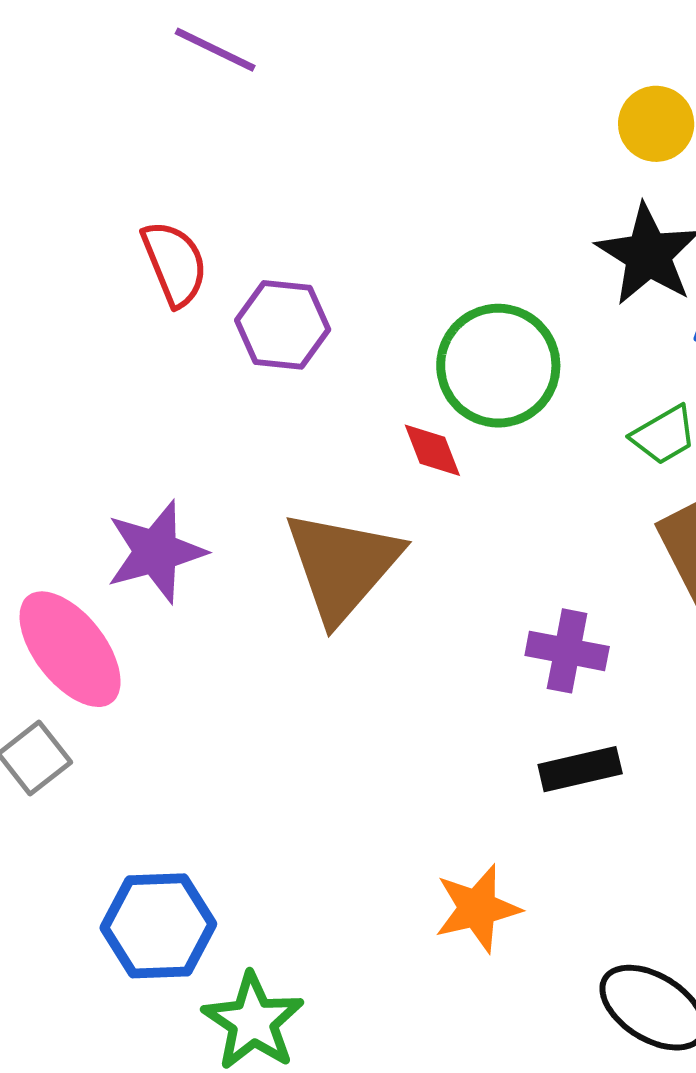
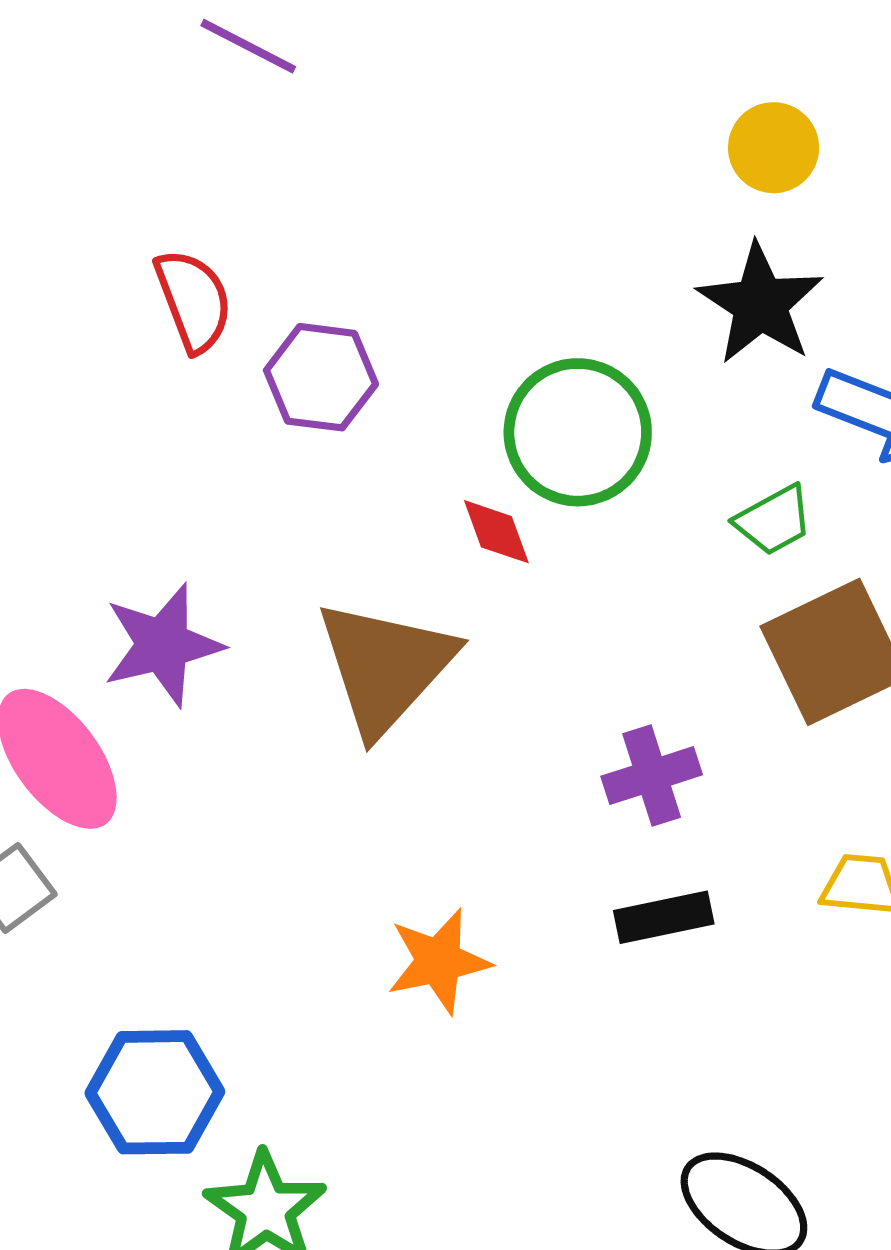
purple cross: (567, 651) -> (652, 776), turned -30
orange star: (477, 908) -> (439, 961), moved

